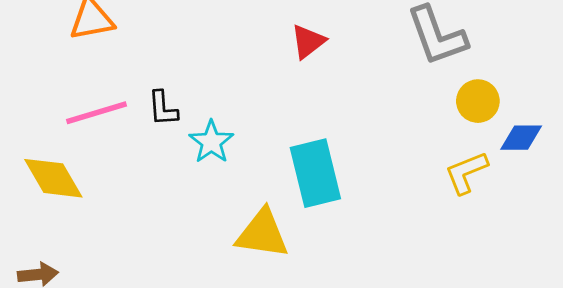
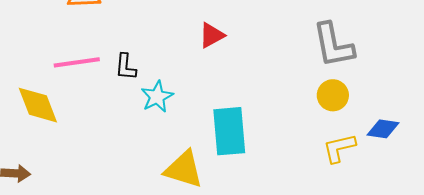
red triangle: (308, 42) -> (212, 35), moved
yellow circle: (478, 101) -> (333, 95), moved

